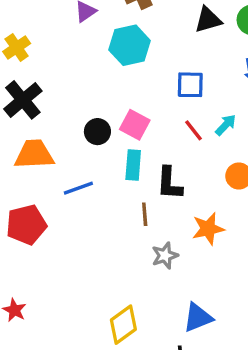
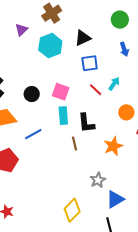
black triangle: (208, 20) -> (83, 38), moved
black circle: (97, 132) -> (32, 94), moved
gray star: (165, 256) -> (98, 180), moved

